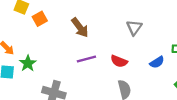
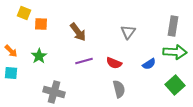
orange square: (40, 19) -> (41, 24), turned 32
green star: (28, 63) -> (39, 56), moved

